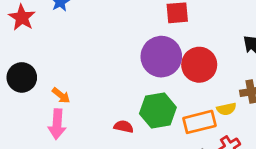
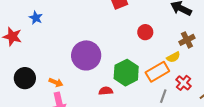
purple circle: (161, 57) -> (86, 55), moved
red circle: (199, 65) -> (145, 32), size x0.6

